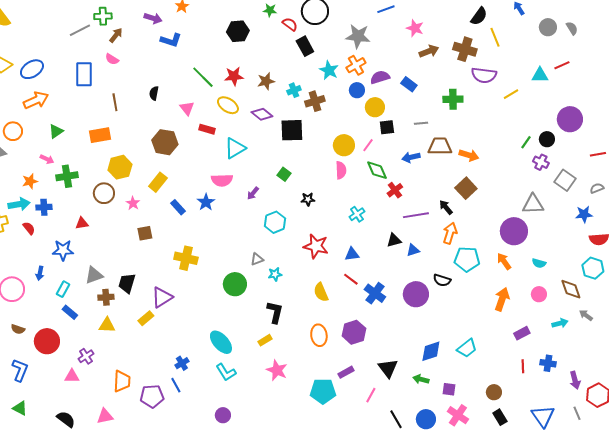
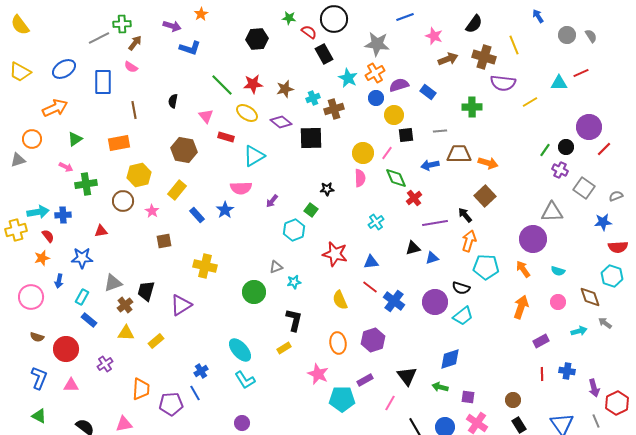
black semicircle: (479, 16) -> (474, 24), moved
blue ellipse: (32, 69) -> (64, 69), moved
red line: (598, 154) -> (604, 149), moved, turned -35
green square: (284, 174) -> (311, 210), moved
orange star: (30, 181) -> (42, 258), moved
black star: (308, 199) -> (327, 189), moved
brown cross: (106, 297) -> (125, 305), turned -35
yellow rectangle: (146, 318) -> (156, 341), moved
cyan trapezoid: (467, 348) -> (463, 316), moved
pink star: (277, 370) -> (318, 374), moved
pink triangle: (72, 376) -> (71, 385), moved

